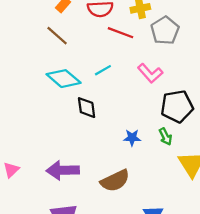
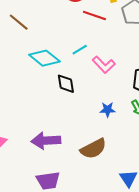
brown line: (57, 36) -> (19, 22), moved
pink L-shape: (150, 73) -> (104, 65), moved

